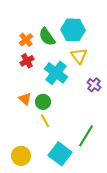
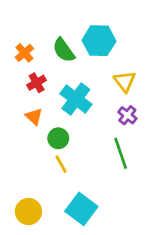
orange cross: (26, 40) -> (24, 53), moved
yellow triangle: (79, 56) -> (125, 81), moved
orange triangle: (25, 99) -> (34, 117), moved
green line: (86, 136) -> (121, 153), moved, turned -50

